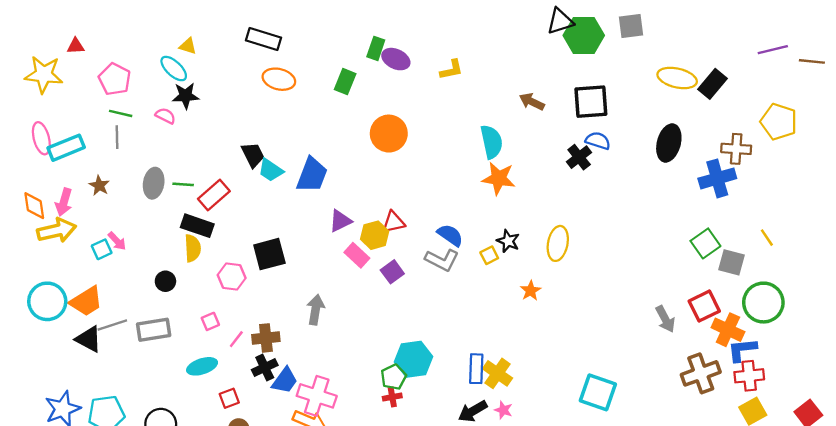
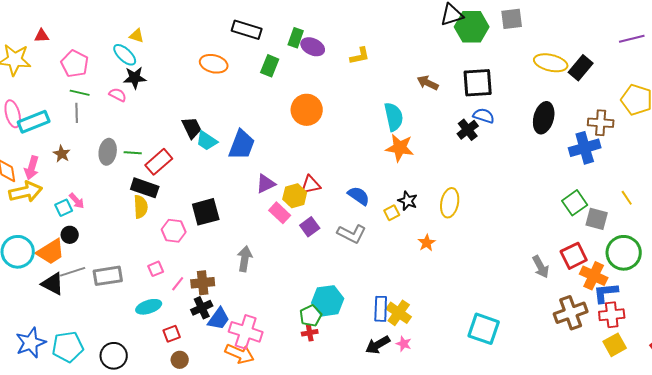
black rectangle: (264, 39) -> (247, 30), moved
gray L-shape: (442, 260) -> (352, 234), moved
black circle: (165, 281) -> (70, 235), moved

